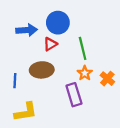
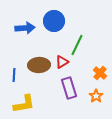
red triangle: (50, 44) -> (62, 62), moved
green line: (83, 48) -> (77, 45), turned 40
orange star: (85, 73) -> (96, 96), moved

